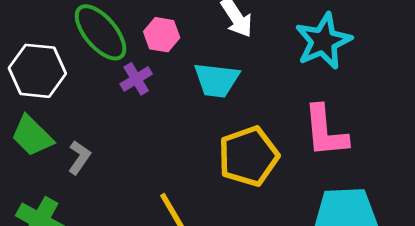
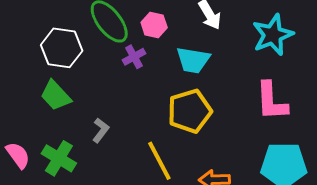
yellow pentagon: (248, 156) -> (190, 111), moved
gray L-shape: (79, 157) -> (101, 130), moved

